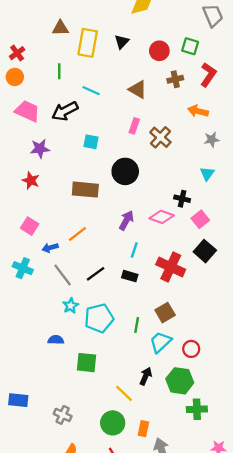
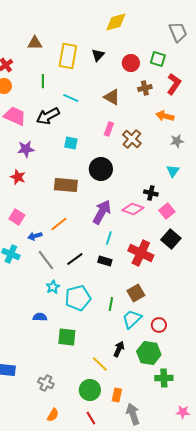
brown triangle: (60, 28) -> (35, 43), moved
purple arrow: (126, 220) -> (102, 212), size x1.4

